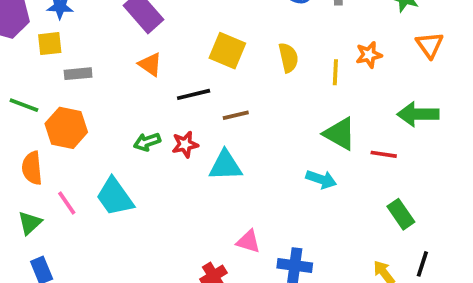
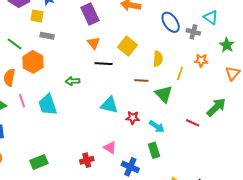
orange star: (369, 55) -> (201, 60), moved
orange triangle: (150, 64) -> (94, 43), moved
green arrow: (418, 114) -> (216, 107), turned 120
brown line: (236, 115) -> (141, 81), moved
green triangle: (340, 134) -> (164, 94), moved
red star: (185, 144) -> (133, 118), moved
green rectangle: (401, 214) -> (154, 150), moved

